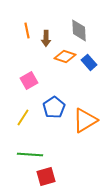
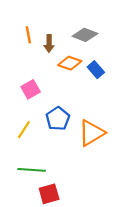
gray diamond: (79, 30) -> (85, 35), turned -65

